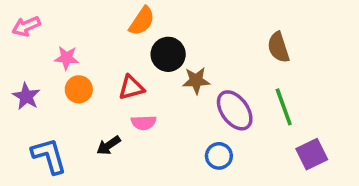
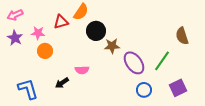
brown semicircle: (278, 47) -> (182, 36), moved
red triangle: (131, 88) -> (61, 22), moved
purple star: (26, 96) -> (15, 38), moved
green line: (284, 107) -> (162, 61), turned 55
blue circle: (219, 156) -> (144, 90), moved

